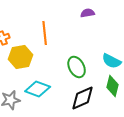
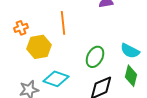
green ellipse: (77, 67) -> (95, 57), turned 55

